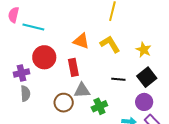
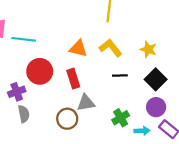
black line: (118, 79) -> (120, 76), moved
green cross: (99, 106) -> (121, 118), moved

